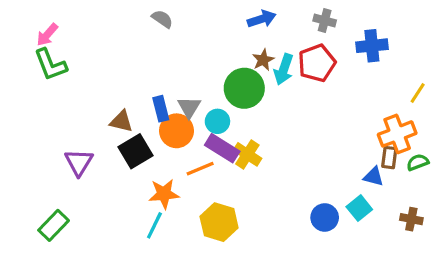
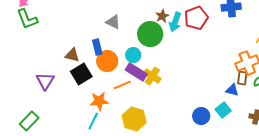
gray triangle: (189, 107) -> (113, 22), moved, turned -35

